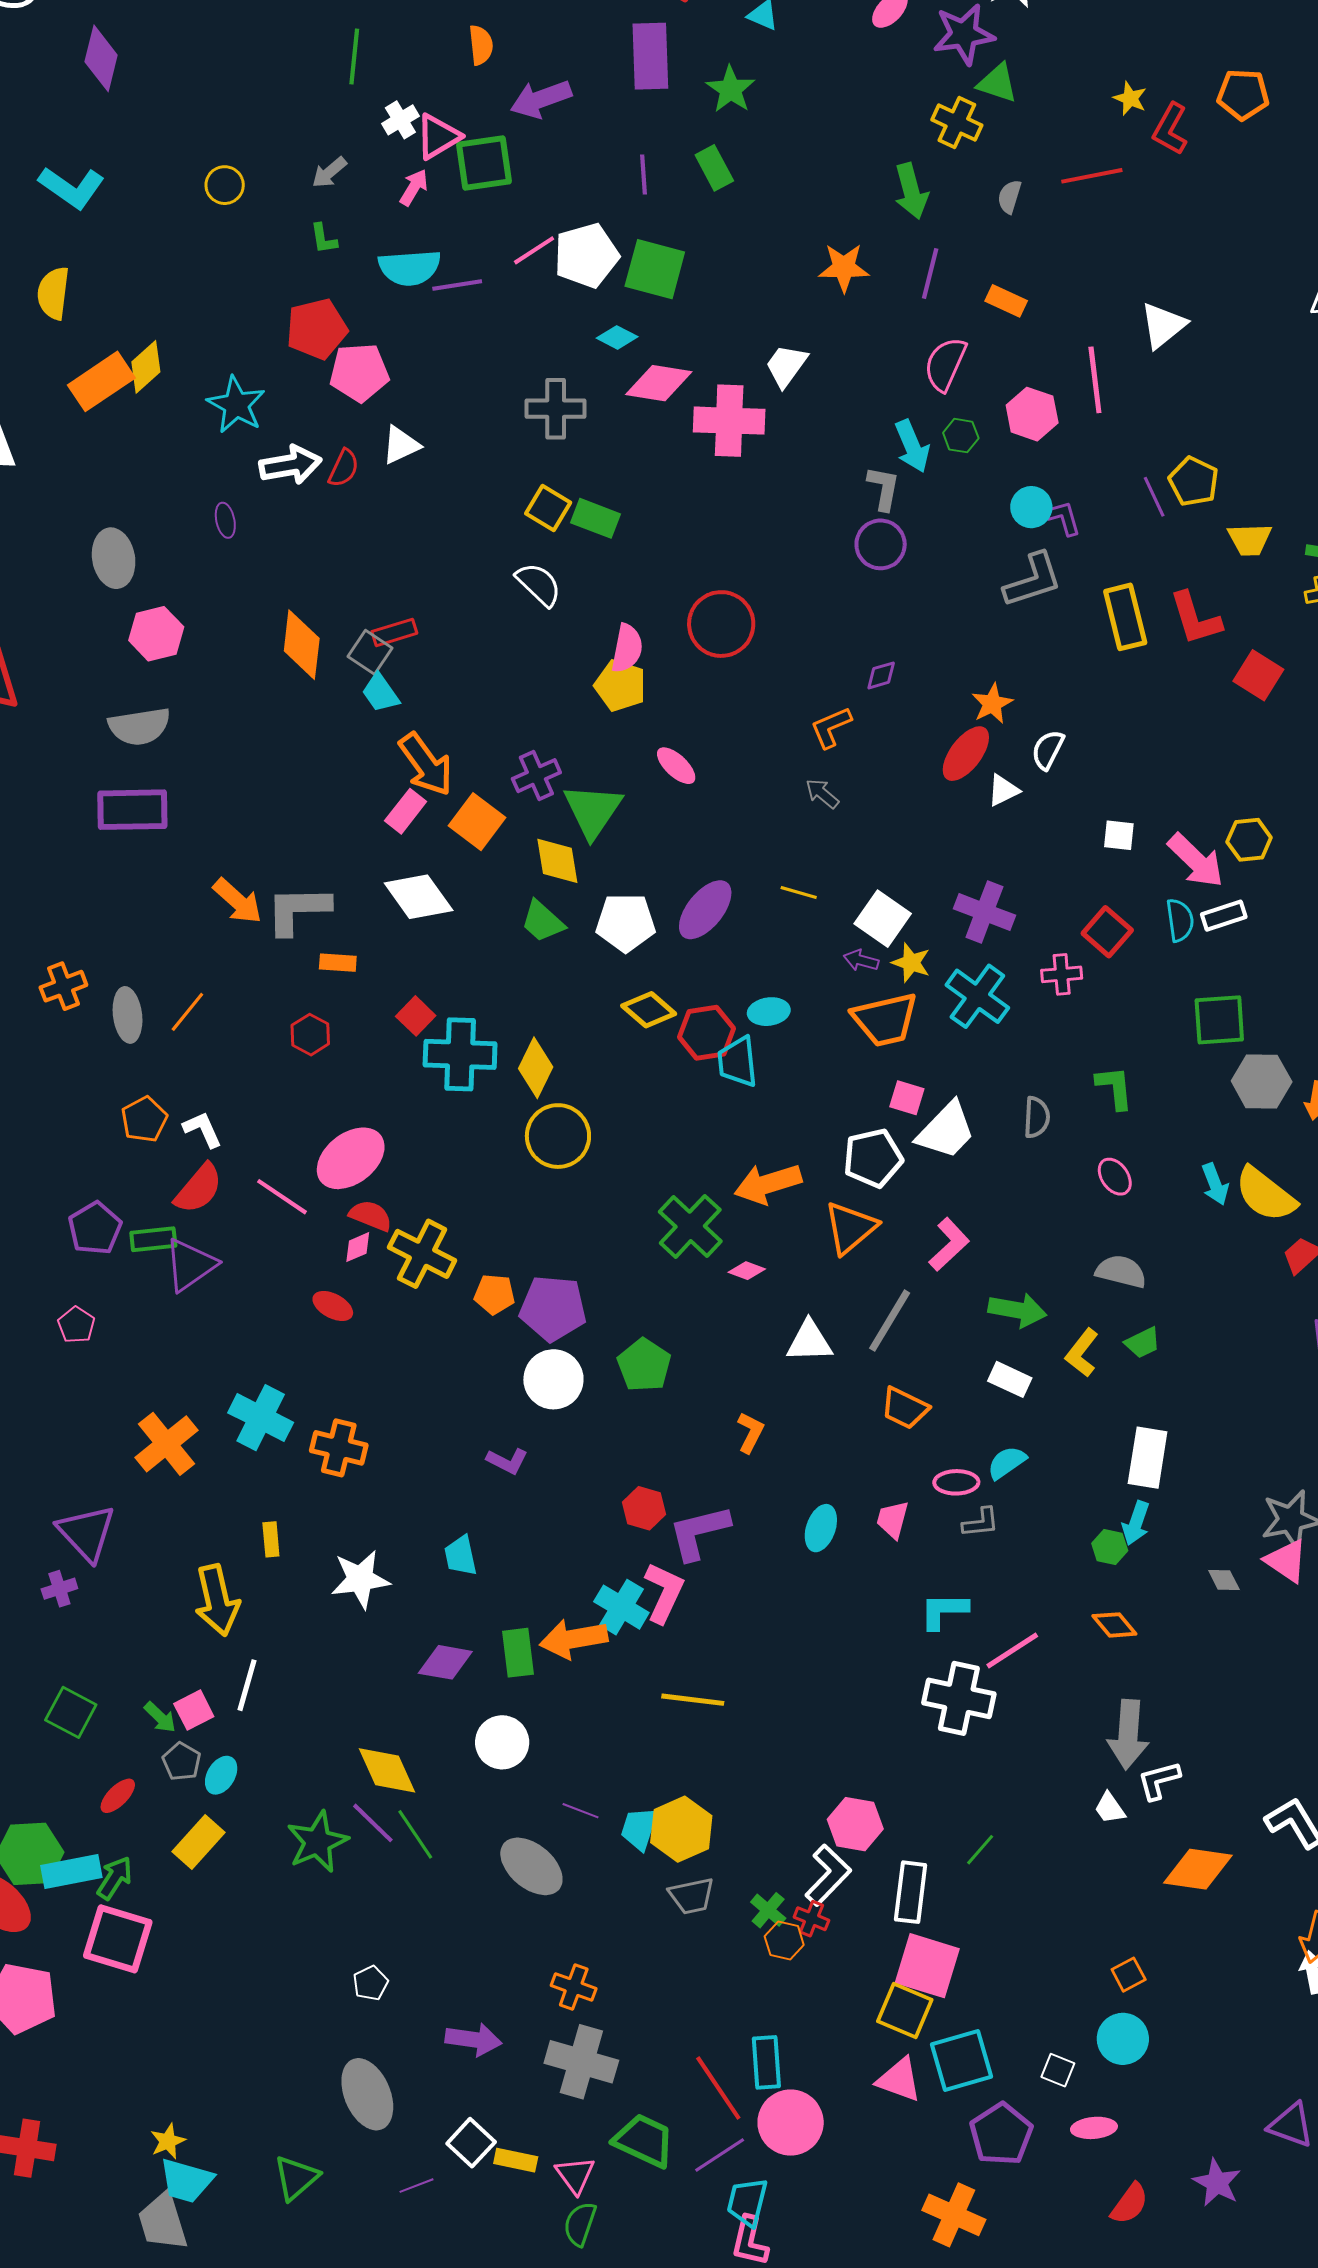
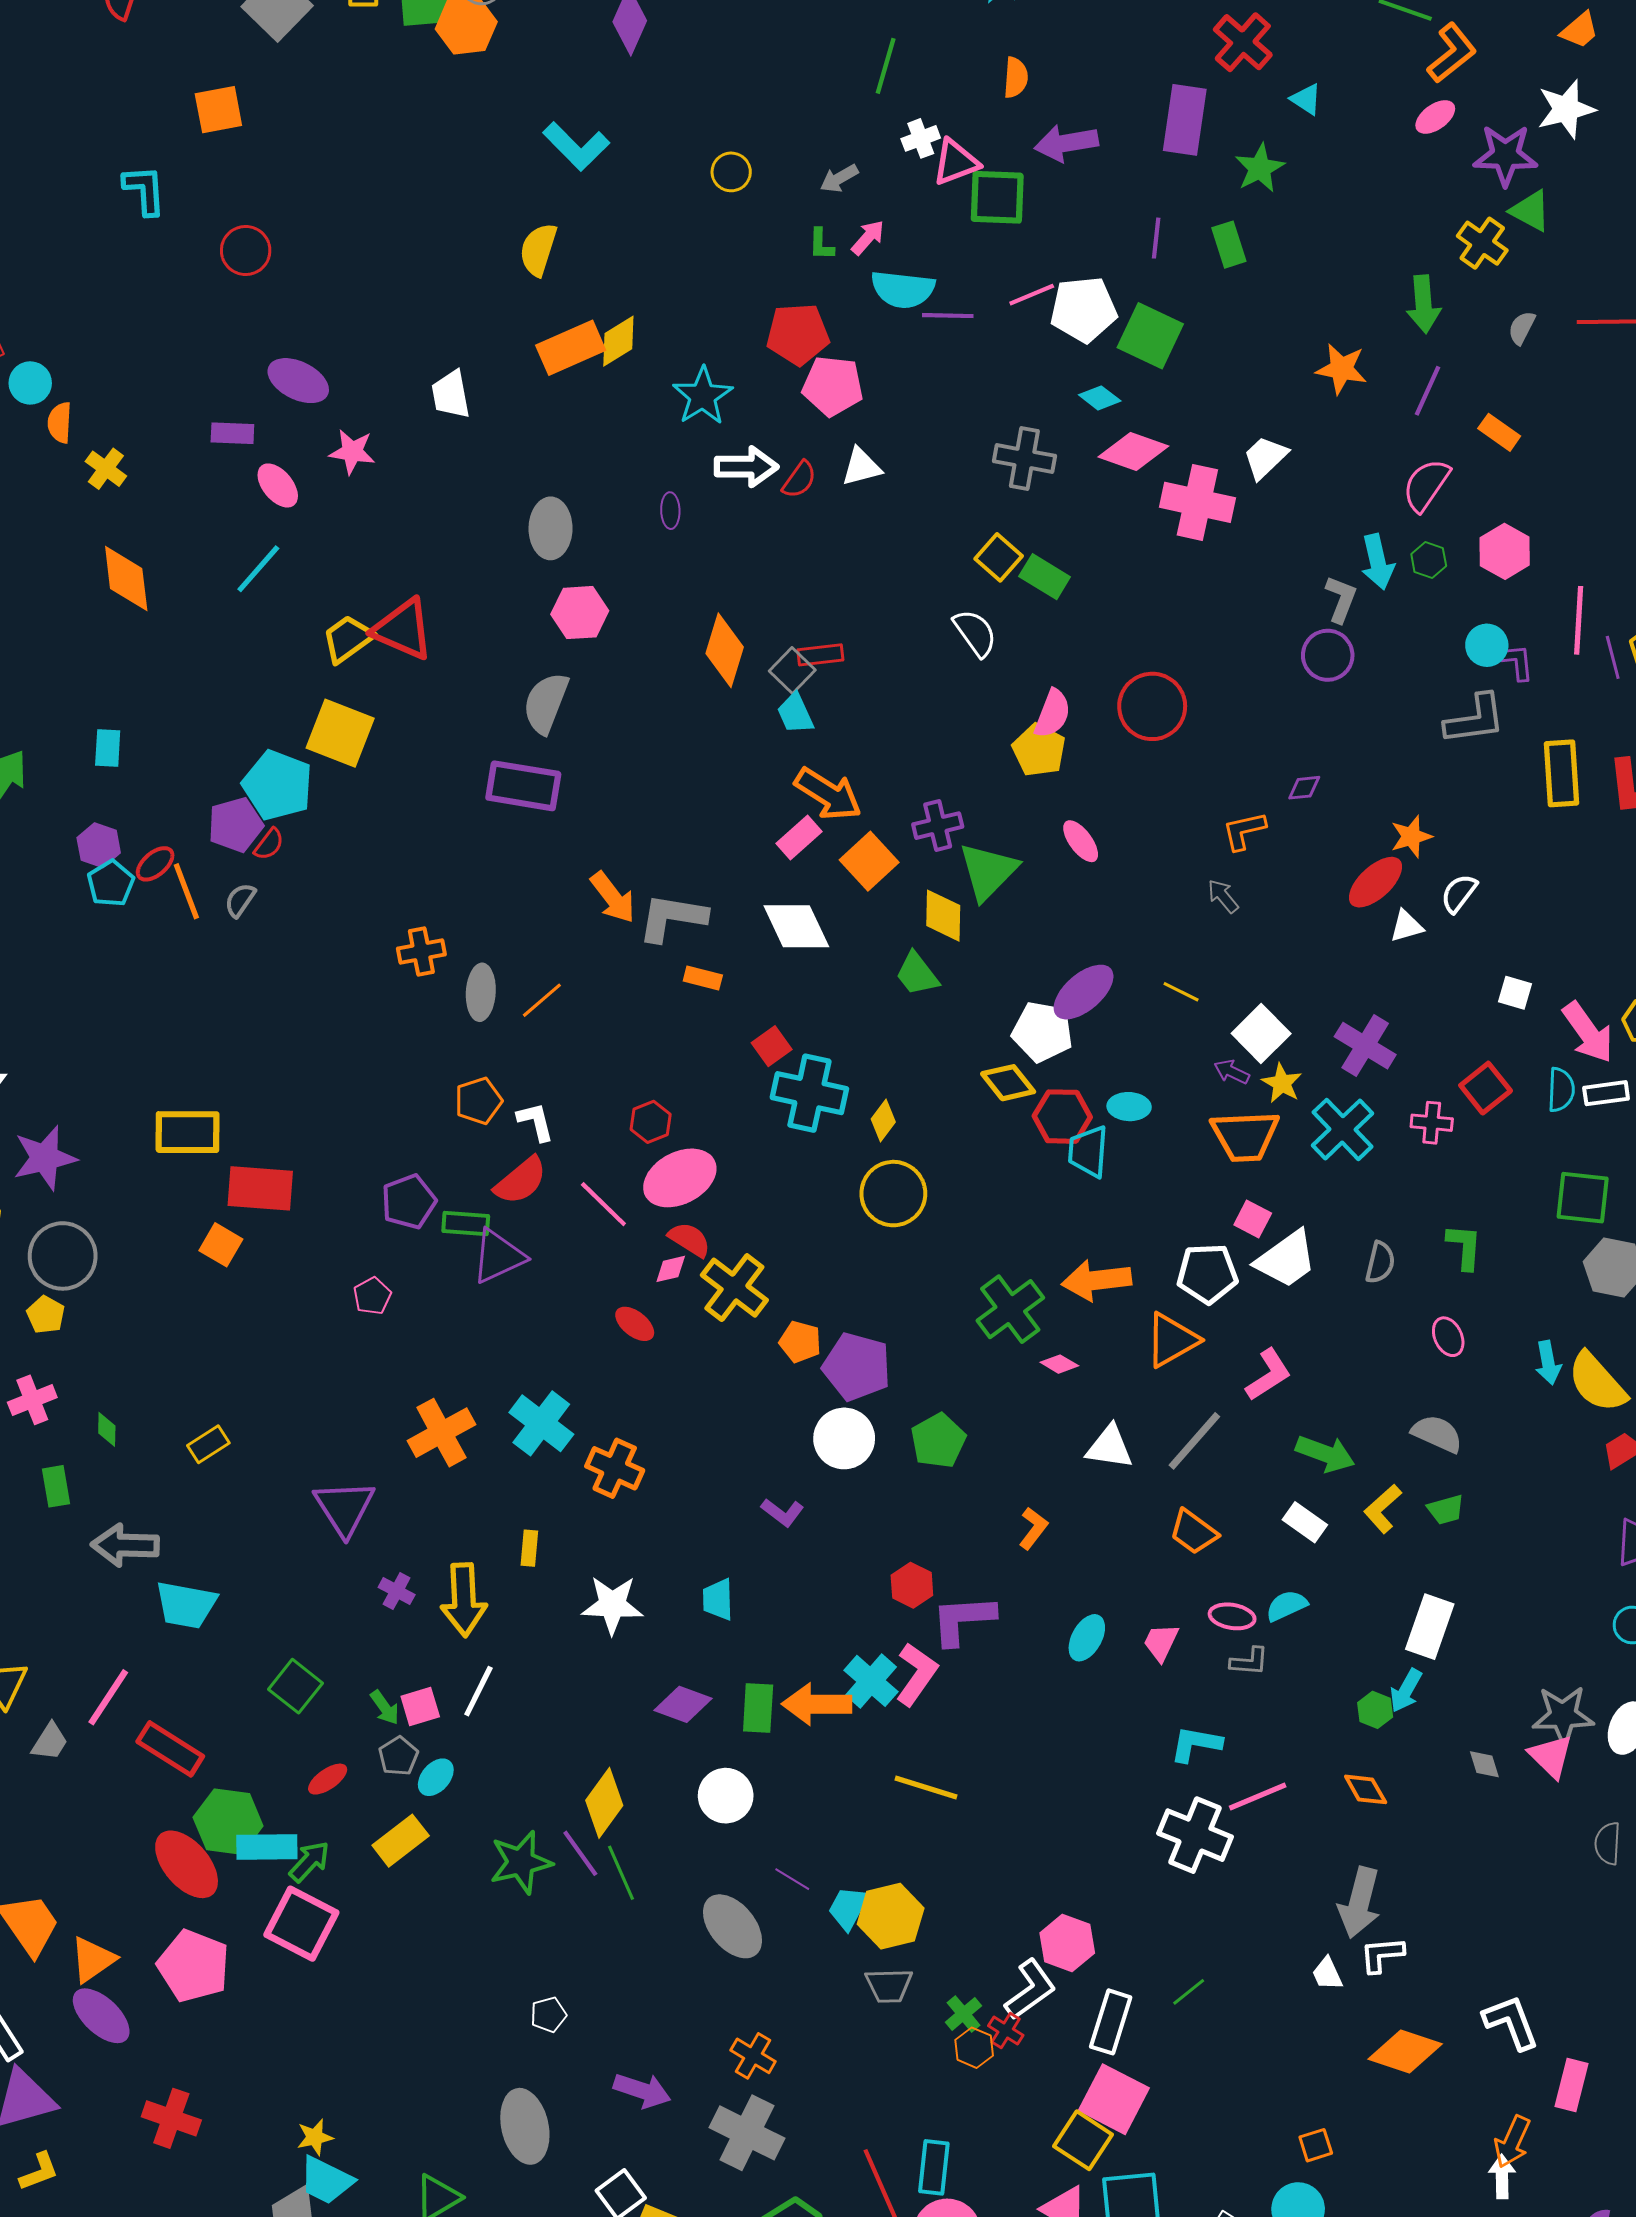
pink arrow: (414, 187) -> (868, 238), moved
pink line: (1095, 380) -> (1579, 620), moved
gray semicircle: (139, 726) -> (546, 703), turned 110
orange arrow: (426, 764) -> (828, 794), turned -32
white pentagon: (626, 923) -> (1042, 1032), moved
red hexagon: (310, 1035) -> (651, 1122), moved
yellow diamond: (536, 1068) -> (883, 1120), size x0.7
purple cross: (59, 1589) -> (397, 1591), moved, turned 36
yellow diamond: (387, 1770) -> (604, 1803), turned 50

